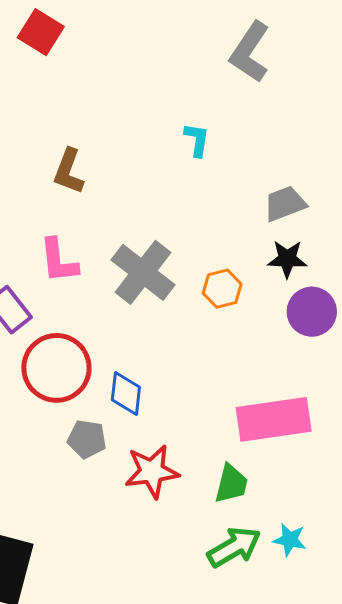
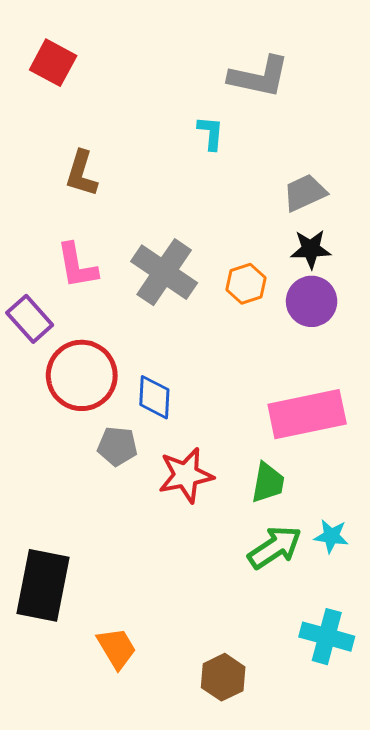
red square: (41, 32) -> (53, 63), moved
gray L-shape: (250, 52) -> (259, 77), moved, turned -108
purple circle: (312, 312) -> (312, 301), moved

